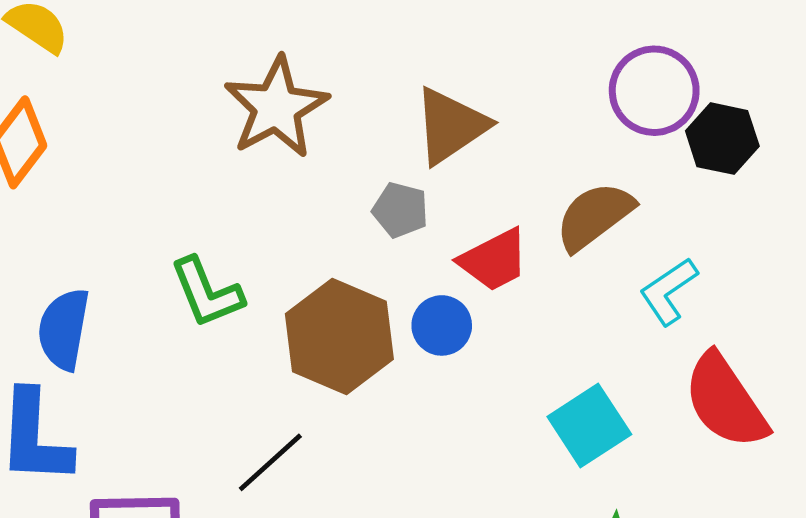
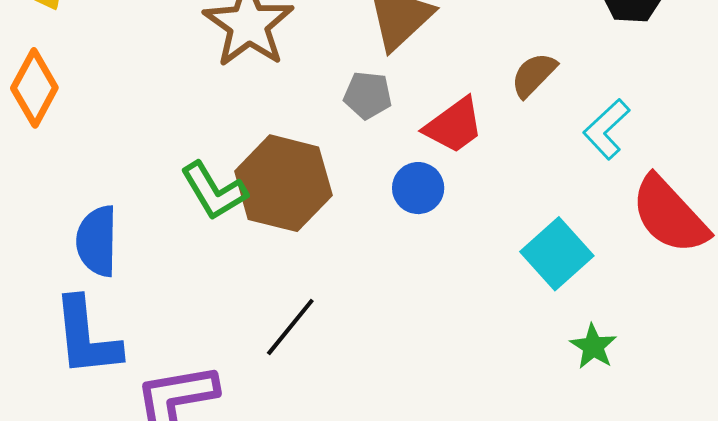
brown semicircle: (594, 216) -> (534, 75), size x0.7
brown hexagon: (339, 337) -> (283, 183), moved

